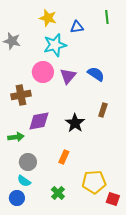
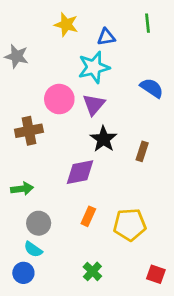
cyan star: (55, 45) -> (94, 67), moved
blue semicircle: (96, 74) -> (152, 88), moved
purple diamond: (39, 121) -> (80, 172), moved
black star: (75, 123) -> (103, 139), moved
yellow pentagon: (94, 182) -> (130, 225), moved
green cross: (58, 193) -> (92, 271), moved

